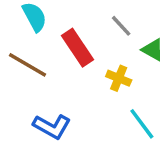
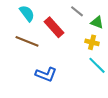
yellow cross: (119, 78) -> (92, 42), moved

